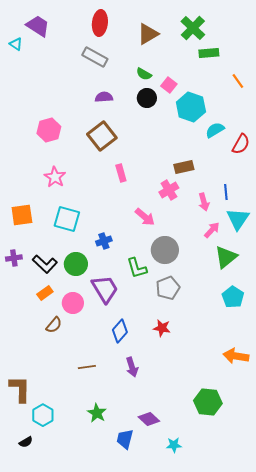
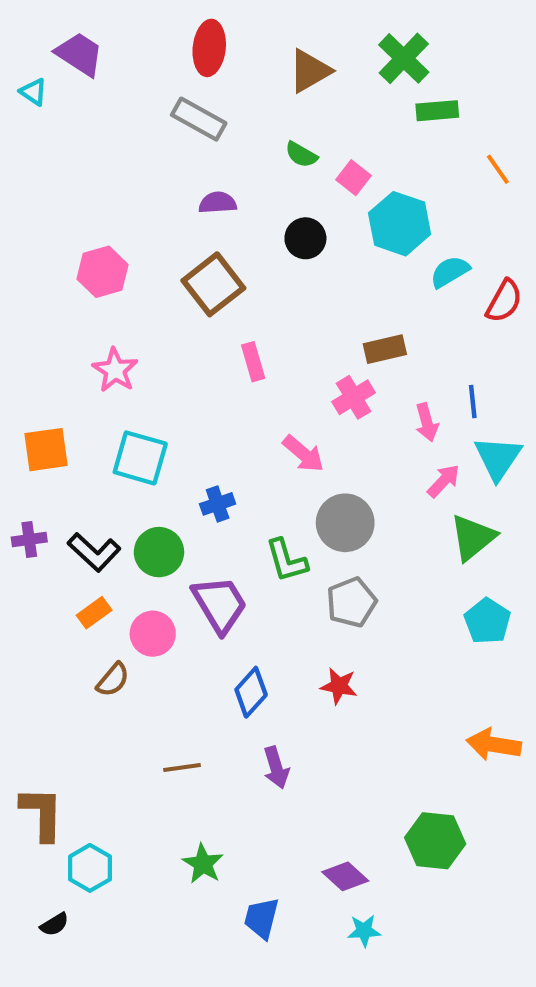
black circle: (147, 98) -> (305, 238), moved
purple diamond: (149, 419) -> (345, 876), moved

